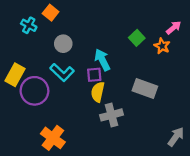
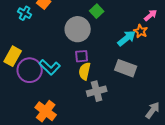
green square: (137, 38) -> (97, 11), moved
gray circle: (63, 44) -> (78, 29), moved, size x1.6
cyan arrow: (102, 60) -> (127, 38), moved, turned 78
cyan L-shape: (62, 72) -> (50, 67), moved

